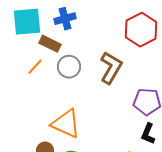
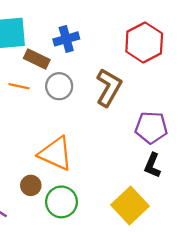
blue cross: (65, 19) -> (66, 39), moved
orange line: (35, 67) -> (19, 86), turned 60

